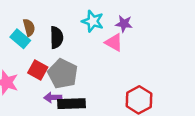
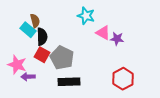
purple star: (124, 24) -> (117, 39), moved
black semicircle: (56, 37) -> (42, 37), moved
purple arrow: (53, 97) -> (28, 77), moved

